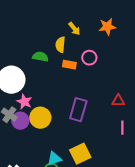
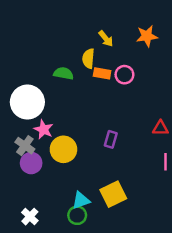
orange rectangle: (69, 65) -> (102, 73), moved
purple rectangle: (78, 110) -> (111, 139), size x0.6
purple circle: (20, 121) -> (31, 163), moved

